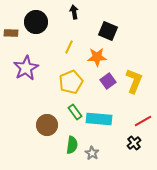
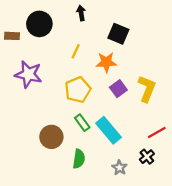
purple star: (26, 68) -> (28, 74), turned -30
cyan rectangle: (99, 119) -> (108, 130), turned 45
gray star: (92, 153) -> (119, 168), moved

